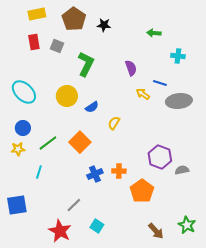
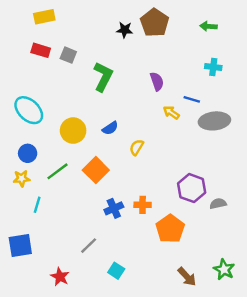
brown pentagon: (74, 19) -> (155, 23), moved
green arrow: (154, 33) -> (208, 26), moved
red rectangle: (34, 42) -> (41, 50), turned -63
yellow circle: (67, 96) -> (73, 131), moved
cyan line: (39, 172) -> (37, 205), moved
red star: (60, 231) -> (60, 277), moved, size x0.7

